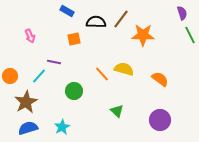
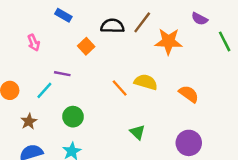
blue rectangle: (67, 11) -> (63, 15), moved
purple semicircle: (182, 13) -> (200, 19), moved, turned 136
orange square: (74, 39) -> (86, 46), turned -32
green circle: (74, 91) -> (73, 117), moved
brown star: (26, 102) -> (29, 121), size x0.6

